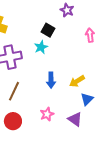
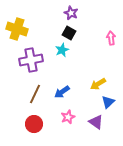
purple star: (67, 10) -> (71, 13), moved
blue arrow: (51, 80) -> (62, 92), moved, turned 56

